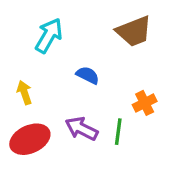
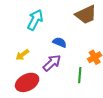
yellow arrow: (24, 93) -> (22, 55), turned -104
purple arrow: (82, 129) -> (52, 63), moved, turned 114

